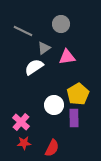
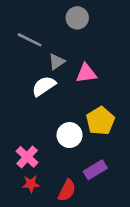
gray circle: (61, 24) -> (77, 18), moved
purple rectangle: (74, 118) -> (95, 170), moved, turned 60

